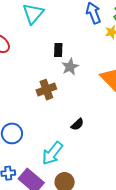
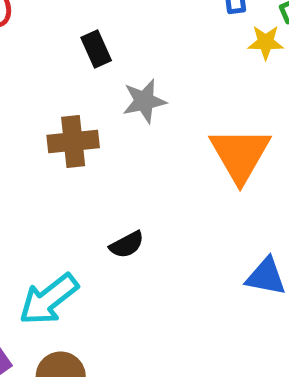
black rectangle: (58, 50) -> (96, 49), moved, turned -40

